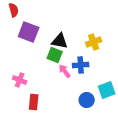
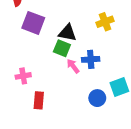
yellow cross: (94, 42) -> (105, 22), moved
pink cross: (20, 80) -> (23, 76), turned -32

